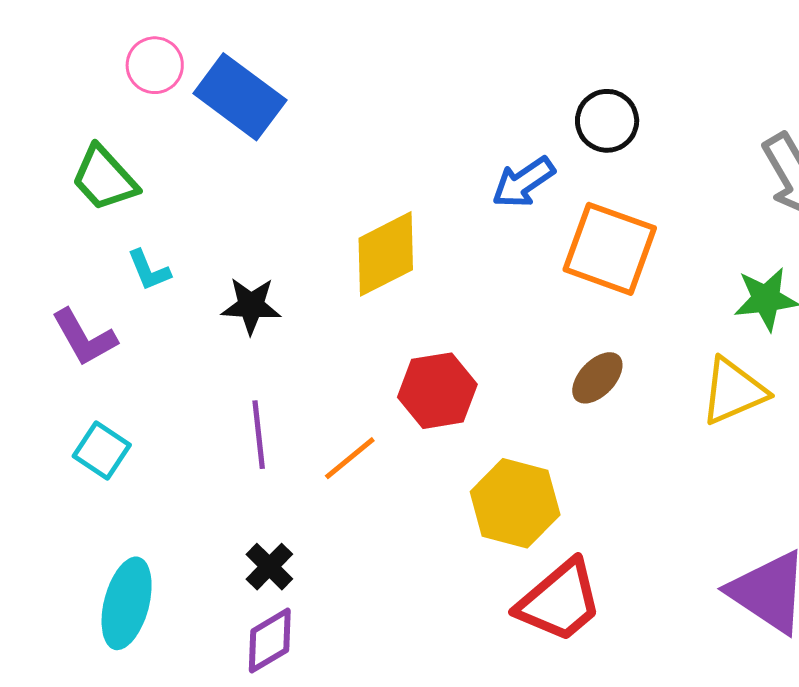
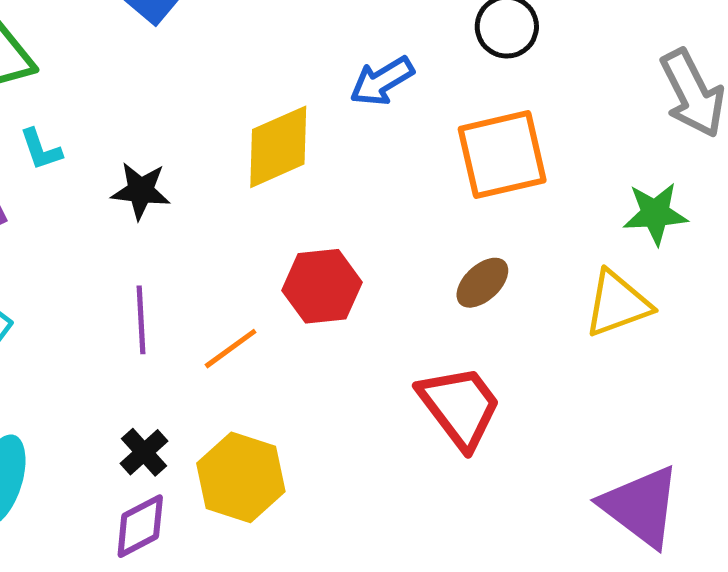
blue arrow: (523, 182) -> (382, 81), moved
orange square: (610, 249) -> (502, 155), turned -36
yellow hexagon: (515, 503) -> (241, 477), moved
red trapezoid: (560, 601) -> (460, 407), moved, turned -90

